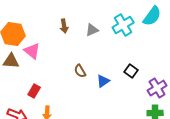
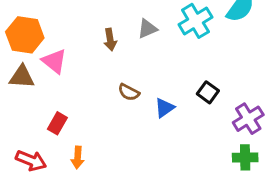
brown arrow: (64, 26) -> (110, 40), moved
brown semicircle: (80, 71) -> (129, 92), turned -32

